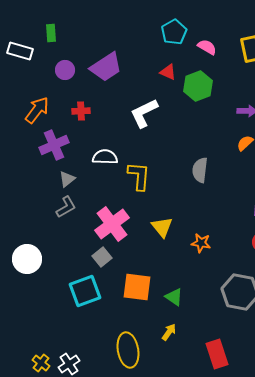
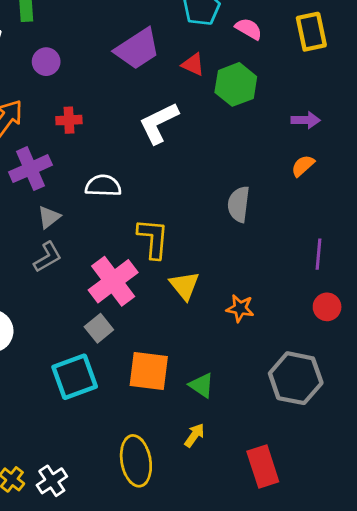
purple trapezoid: (106, 67) -> (137, 49), moved
yellow L-shape: (139, 176) -> (153, 238), moved

